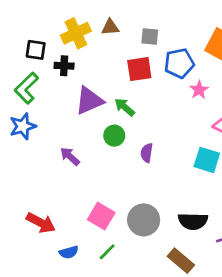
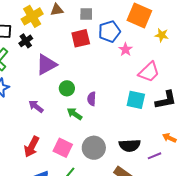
black cross: (64, 66) -> (26, 41), turned -32
green arrow: (125, 107) -> (75, 114), moved
red arrow: (41, 223) -> (32, 147), moved, turned 95

